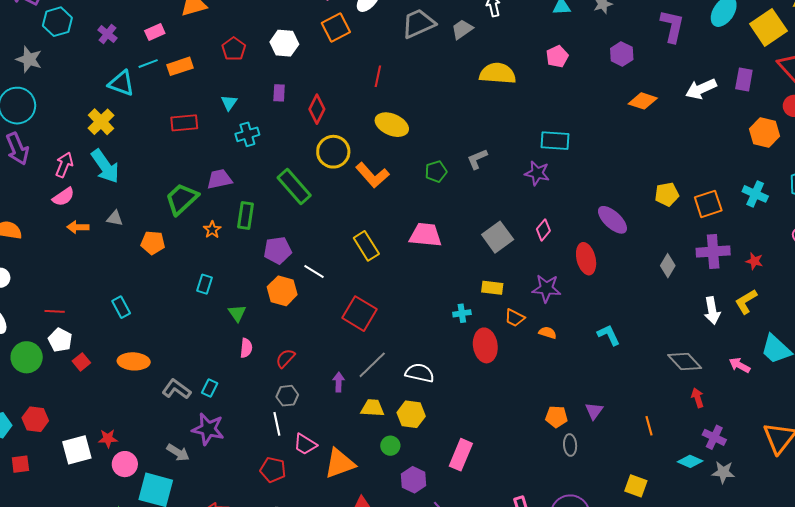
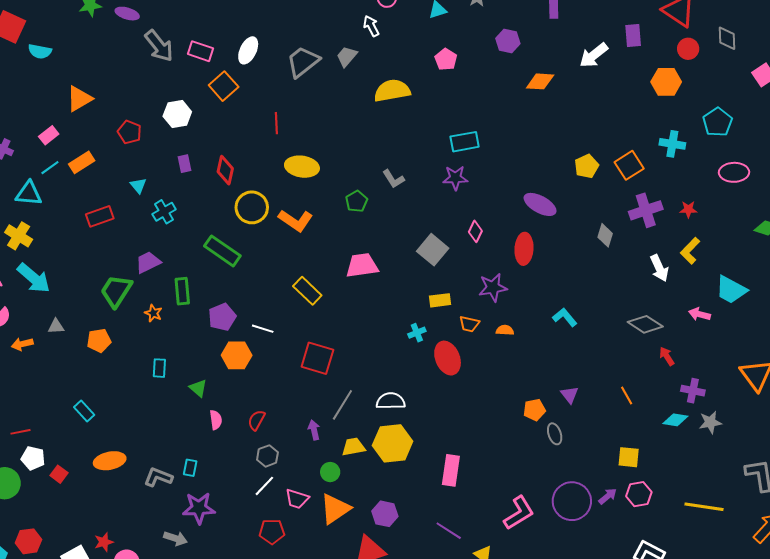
gray L-shape: (477, 159) -> (393, 179), turned -85
red ellipse: (586, 259) -> (524, 249), turned 32
yellow hexagon: (411, 414) -> (393, 443), size x1.4
white line: (277, 424) -> (264, 486), turned 70
green circle: (390, 446) -> (330, 472), moved
purple hexagon: (414, 480) -> (385, 514), moved

